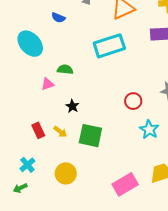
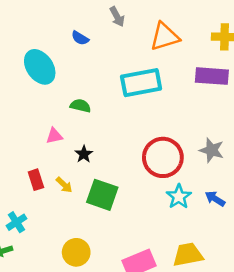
pink triangle: (48, 84) -> (54, 136), moved
red circle: (133, 101) -> (163, 157), size x1.8
yellow circle: (66, 173) -> (76, 252), moved

